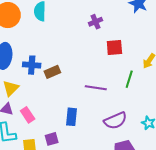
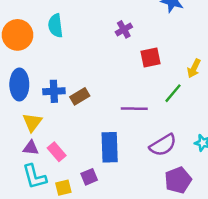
green line: (129, 79) -> (173, 93), turned 30
blue rectangle: (72, 117) -> (110, 147), size x1.4

